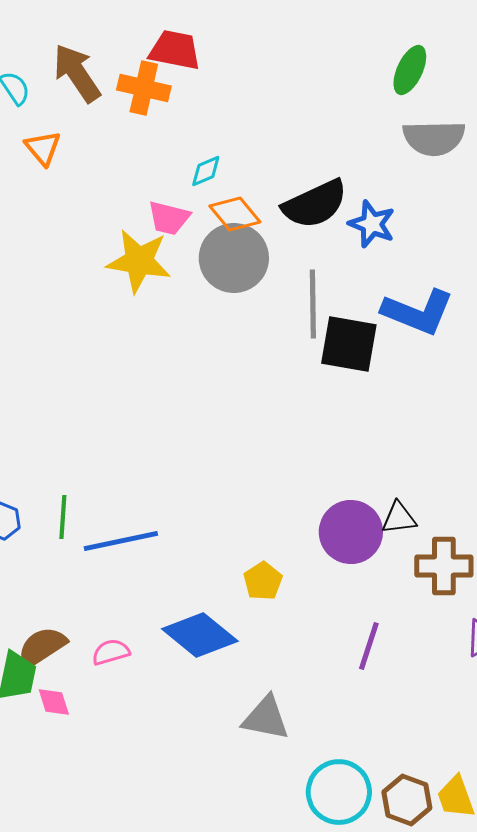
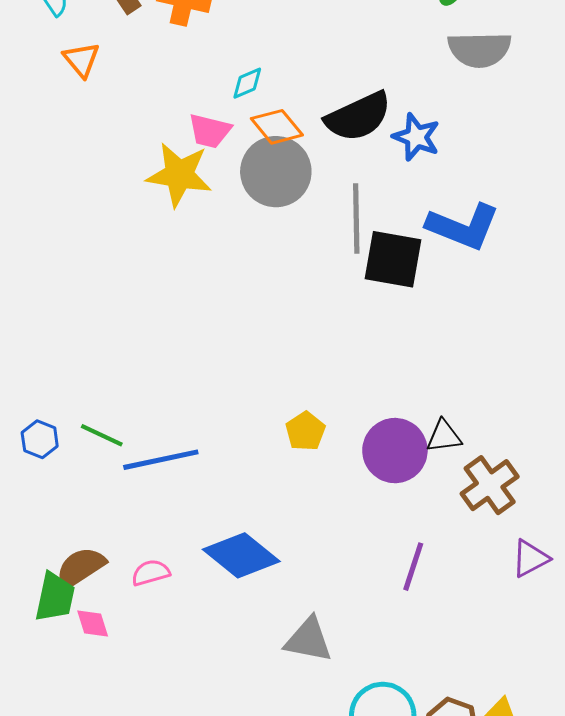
green line: (63, 517) -> (102, 435), turned -69
brown cross: (444, 566) -> (490, 485), turned -36
yellow pentagon: (263, 581) -> (305, 431), moved

